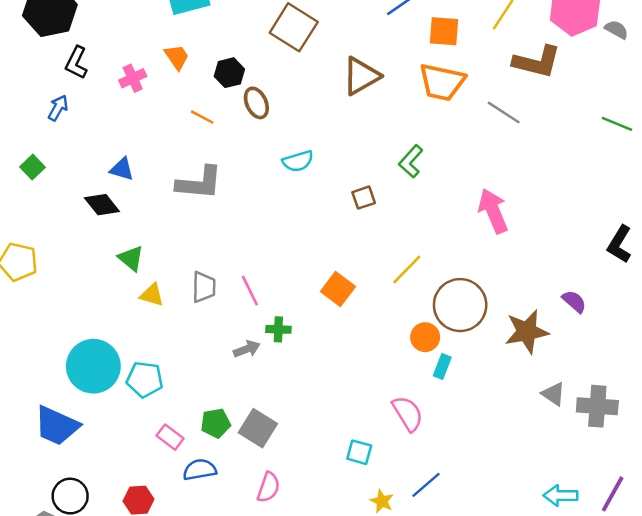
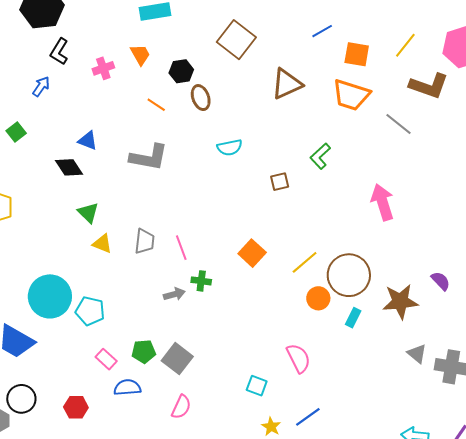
yellow line: (407, 269) -> (305, 262), moved
cyan rectangle: (442, 366) -> (353, 318), moved

